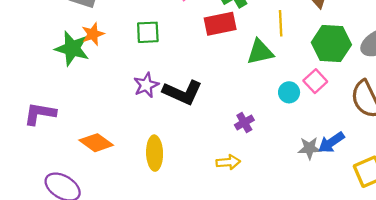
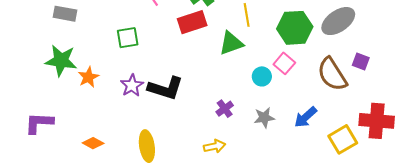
orange star: (93, 34) -> (88, 77), moved
orange diamond: (96, 143) -> (93, 143), size x0.7
gray star: (309, 148) -> (264, 118), moved

